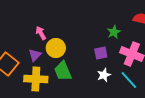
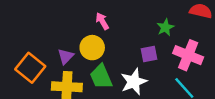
pink arrow: (41, 33) -> (102, 21), moved
white star: (104, 75) -> (134, 82), moved, size x1.5

